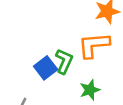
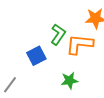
green L-shape: (64, 61) -> (58, 34), moved

